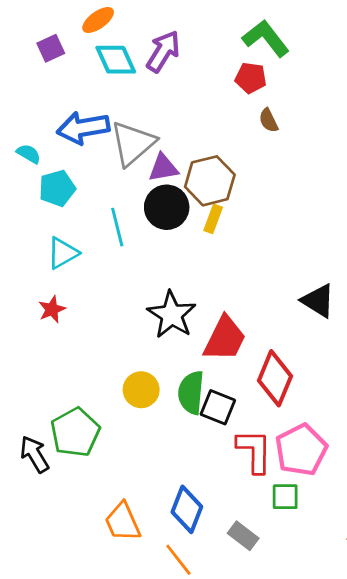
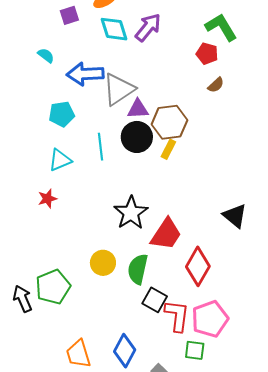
brown semicircle: (269, 120) -> (216, 85), turned -114
cyan semicircle: (29, 154) -> (46, 55), moved
black square: (218, 407) -> (155, 300), moved

